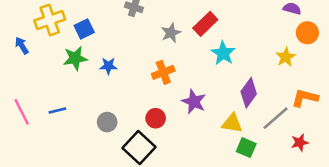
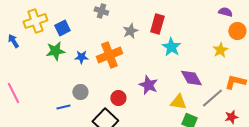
red rectangle: (205, 24) -> (157, 24), turned -30
orange cross: (163, 72) -> (109, 55), moved, size x1.4
purple diamond: (249, 93) -> (191, 78), turned -65
blue line: (57, 111) -> (63, 107), moved
gray circle: (107, 122) -> (80, 92), moved

